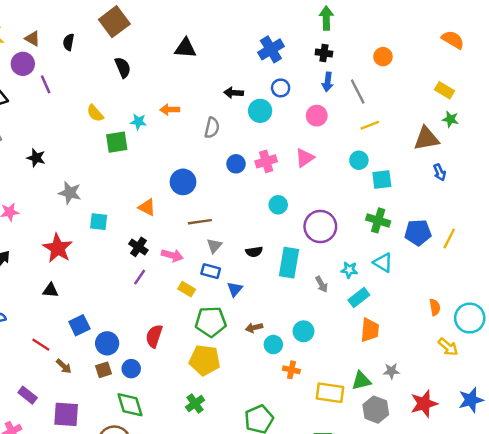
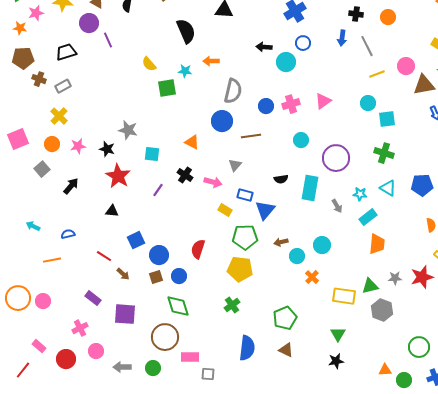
black cross: (324, 53) -> (356, 14), moved
black semicircle: (123, 67) -> (186, 31), moved, size x1.4
pink circle: (317, 116) -> (406, 66), moved
gray semicircle: (212, 128) -> (233, 91), moved, size x1.4
black star: (36, 158) -> (107, 149), moved
brown line: (200, 222) -> (251, 136), moved
blue pentagon: (418, 233) -> (422, 185), moved
gray triangle: (214, 246) -> (235, 165), moved
purple line: (140, 277) -> (158, 190), moved
blue triangle: (235, 289) -> (265, 210), size x1.5
orange cross: (291, 370) -> (312, 277), turned 32
red star: (424, 404) -> (422, 277), moved

